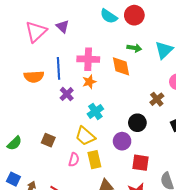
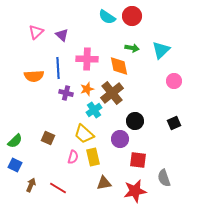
purple triangle: (63, 26) -> (62, 35), moved
pink triangle: (36, 32) -> (36, 32), size x0.7
orange star: (89, 82) -> (87, 89), moved
purple cross: (67, 94) -> (66, 93), turned -32
brown cross: (157, 99) -> (112, 93), moved, size x1.6
blue square: (13, 179) -> (15, 165), moved

